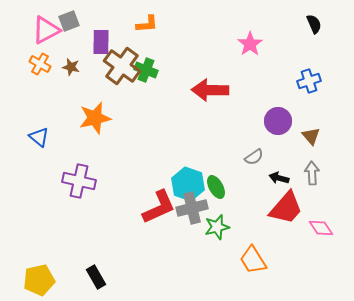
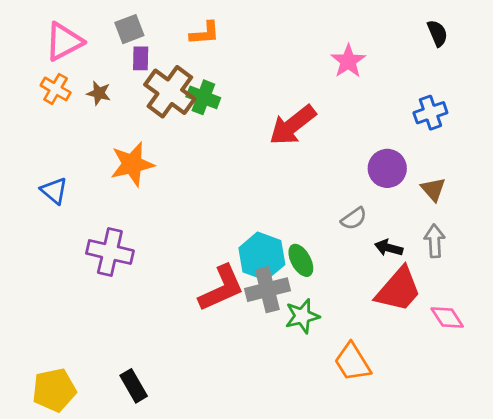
gray square: (69, 21) -> (129, 29), moved
purple rectangle: (101, 42) -> (141, 58), size x0.7
red arrow: (210, 90) -> (292, 125), turned -39

